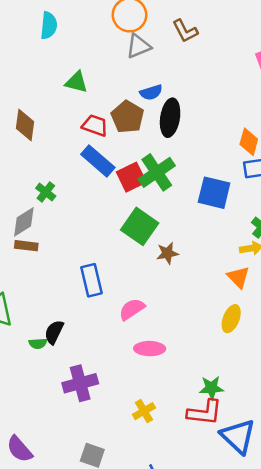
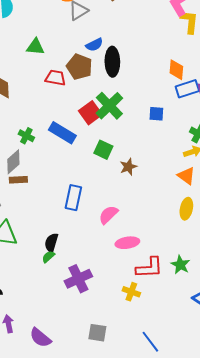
blue rectangle: (98, 161) -> (62, 133), moved
blue square: (214, 193) -> (156, 114), size x0.6
green square: (140, 226) -> (103, 150), size x0.7
blue rectangle: (91, 280) -> (73, 198), turned 35
green semicircle: (38, 344) -> (48, 257), moved, turned 152
green star: (211, 388) -> (180, 265), turned -30
yellow cross: (144, 411) -> (131, 292), turned -30
red L-shape: (205, 412) -> (149, 268), moved

